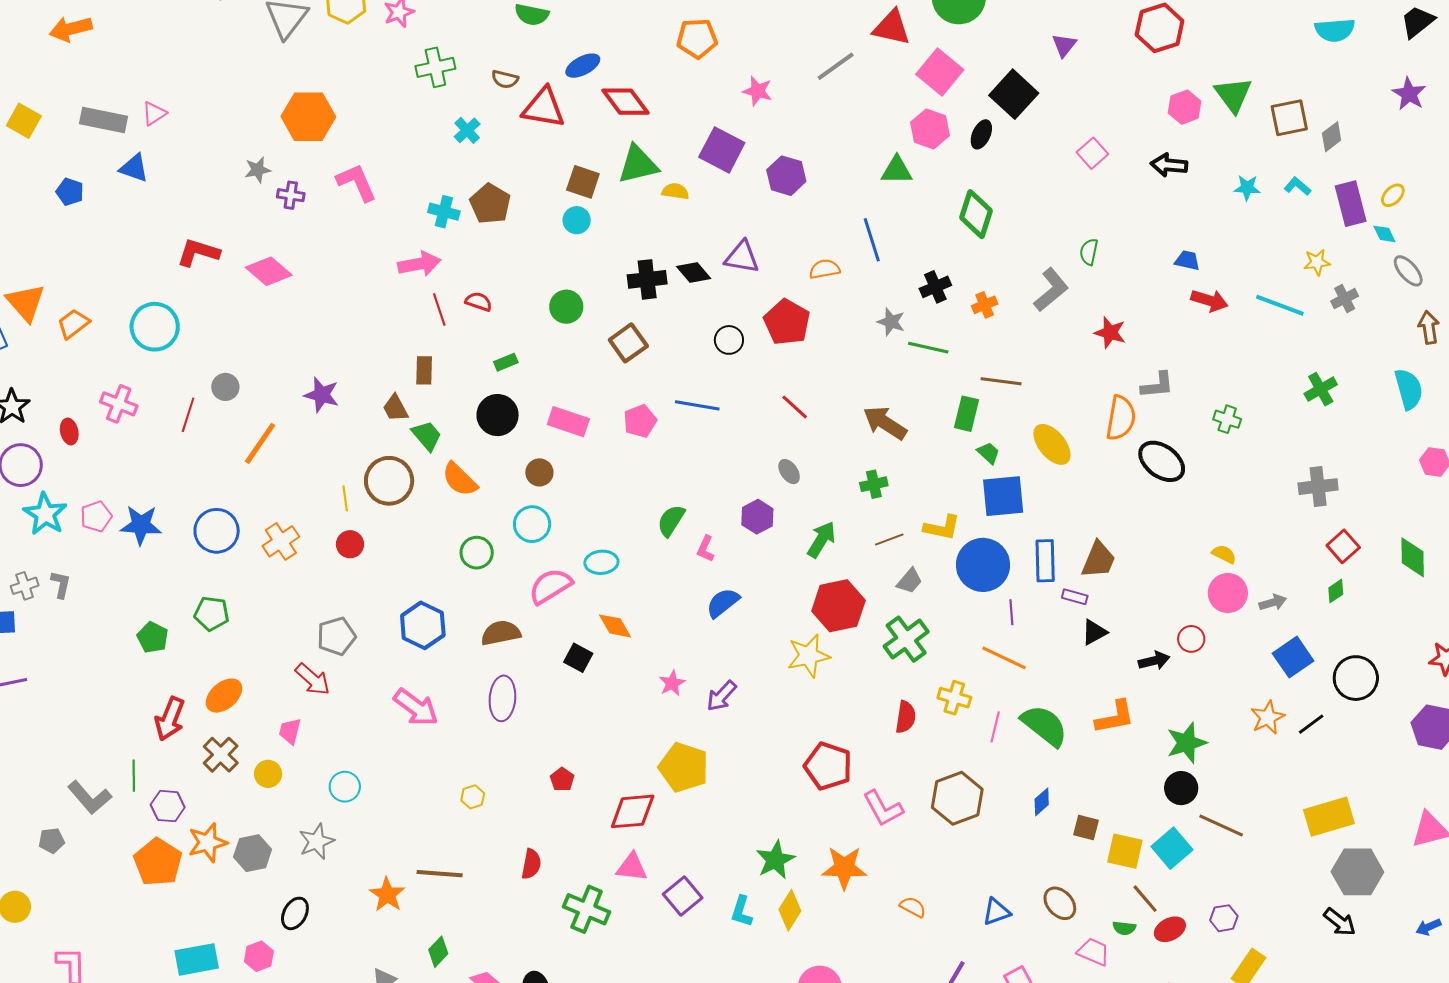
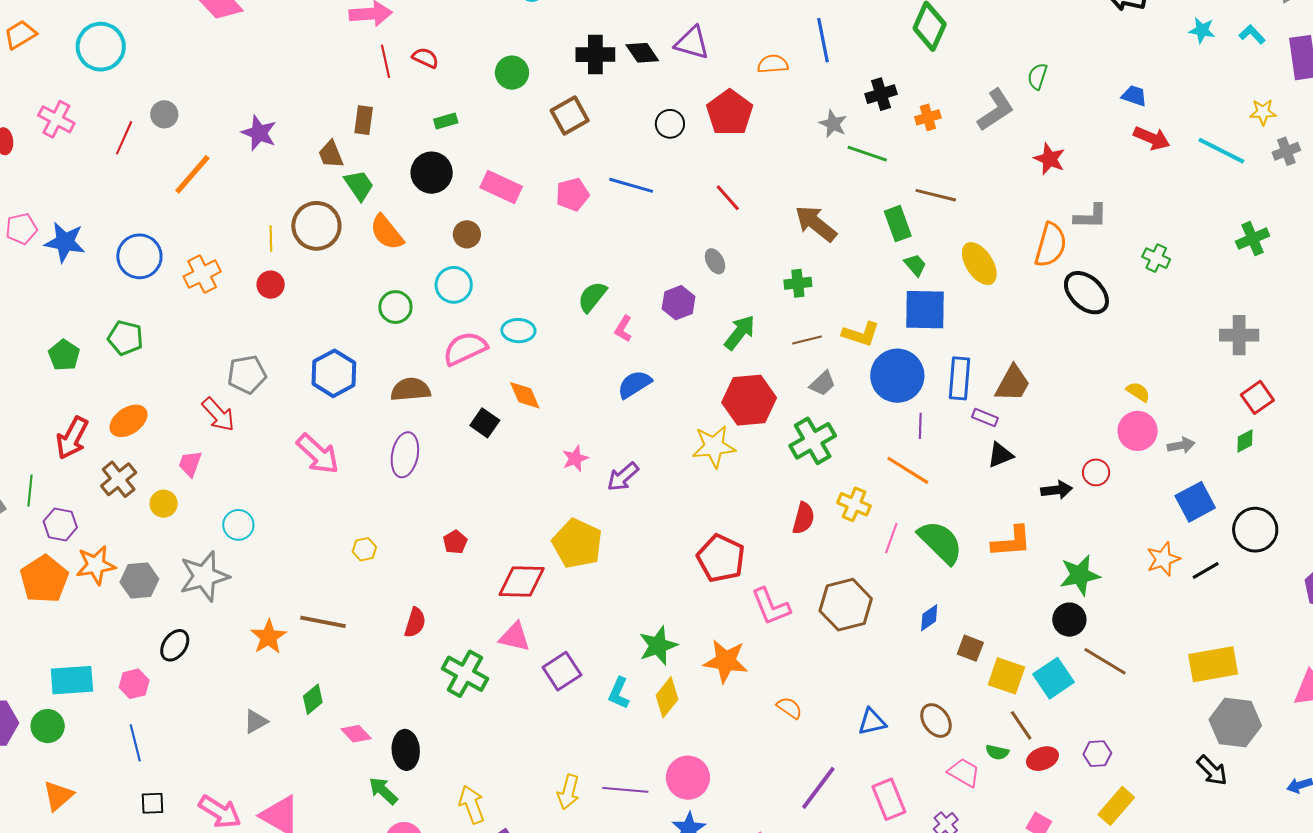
green rectangle: (966, 414) -> (898, 224), turned -40
gray star: (317, 841) -> (204, 576), size x1.4

